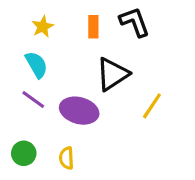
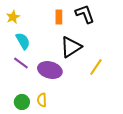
yellow star: (43, 27) -> (13, 17), moved
green circle: (24, 153) -> (22, 102), moved

